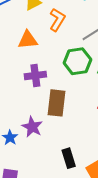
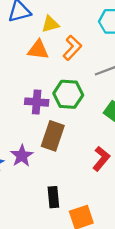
orange triangle: (28, 40) -> (38, 50), moved
green hexagon: (77, 61) -> (68, 94), moved

